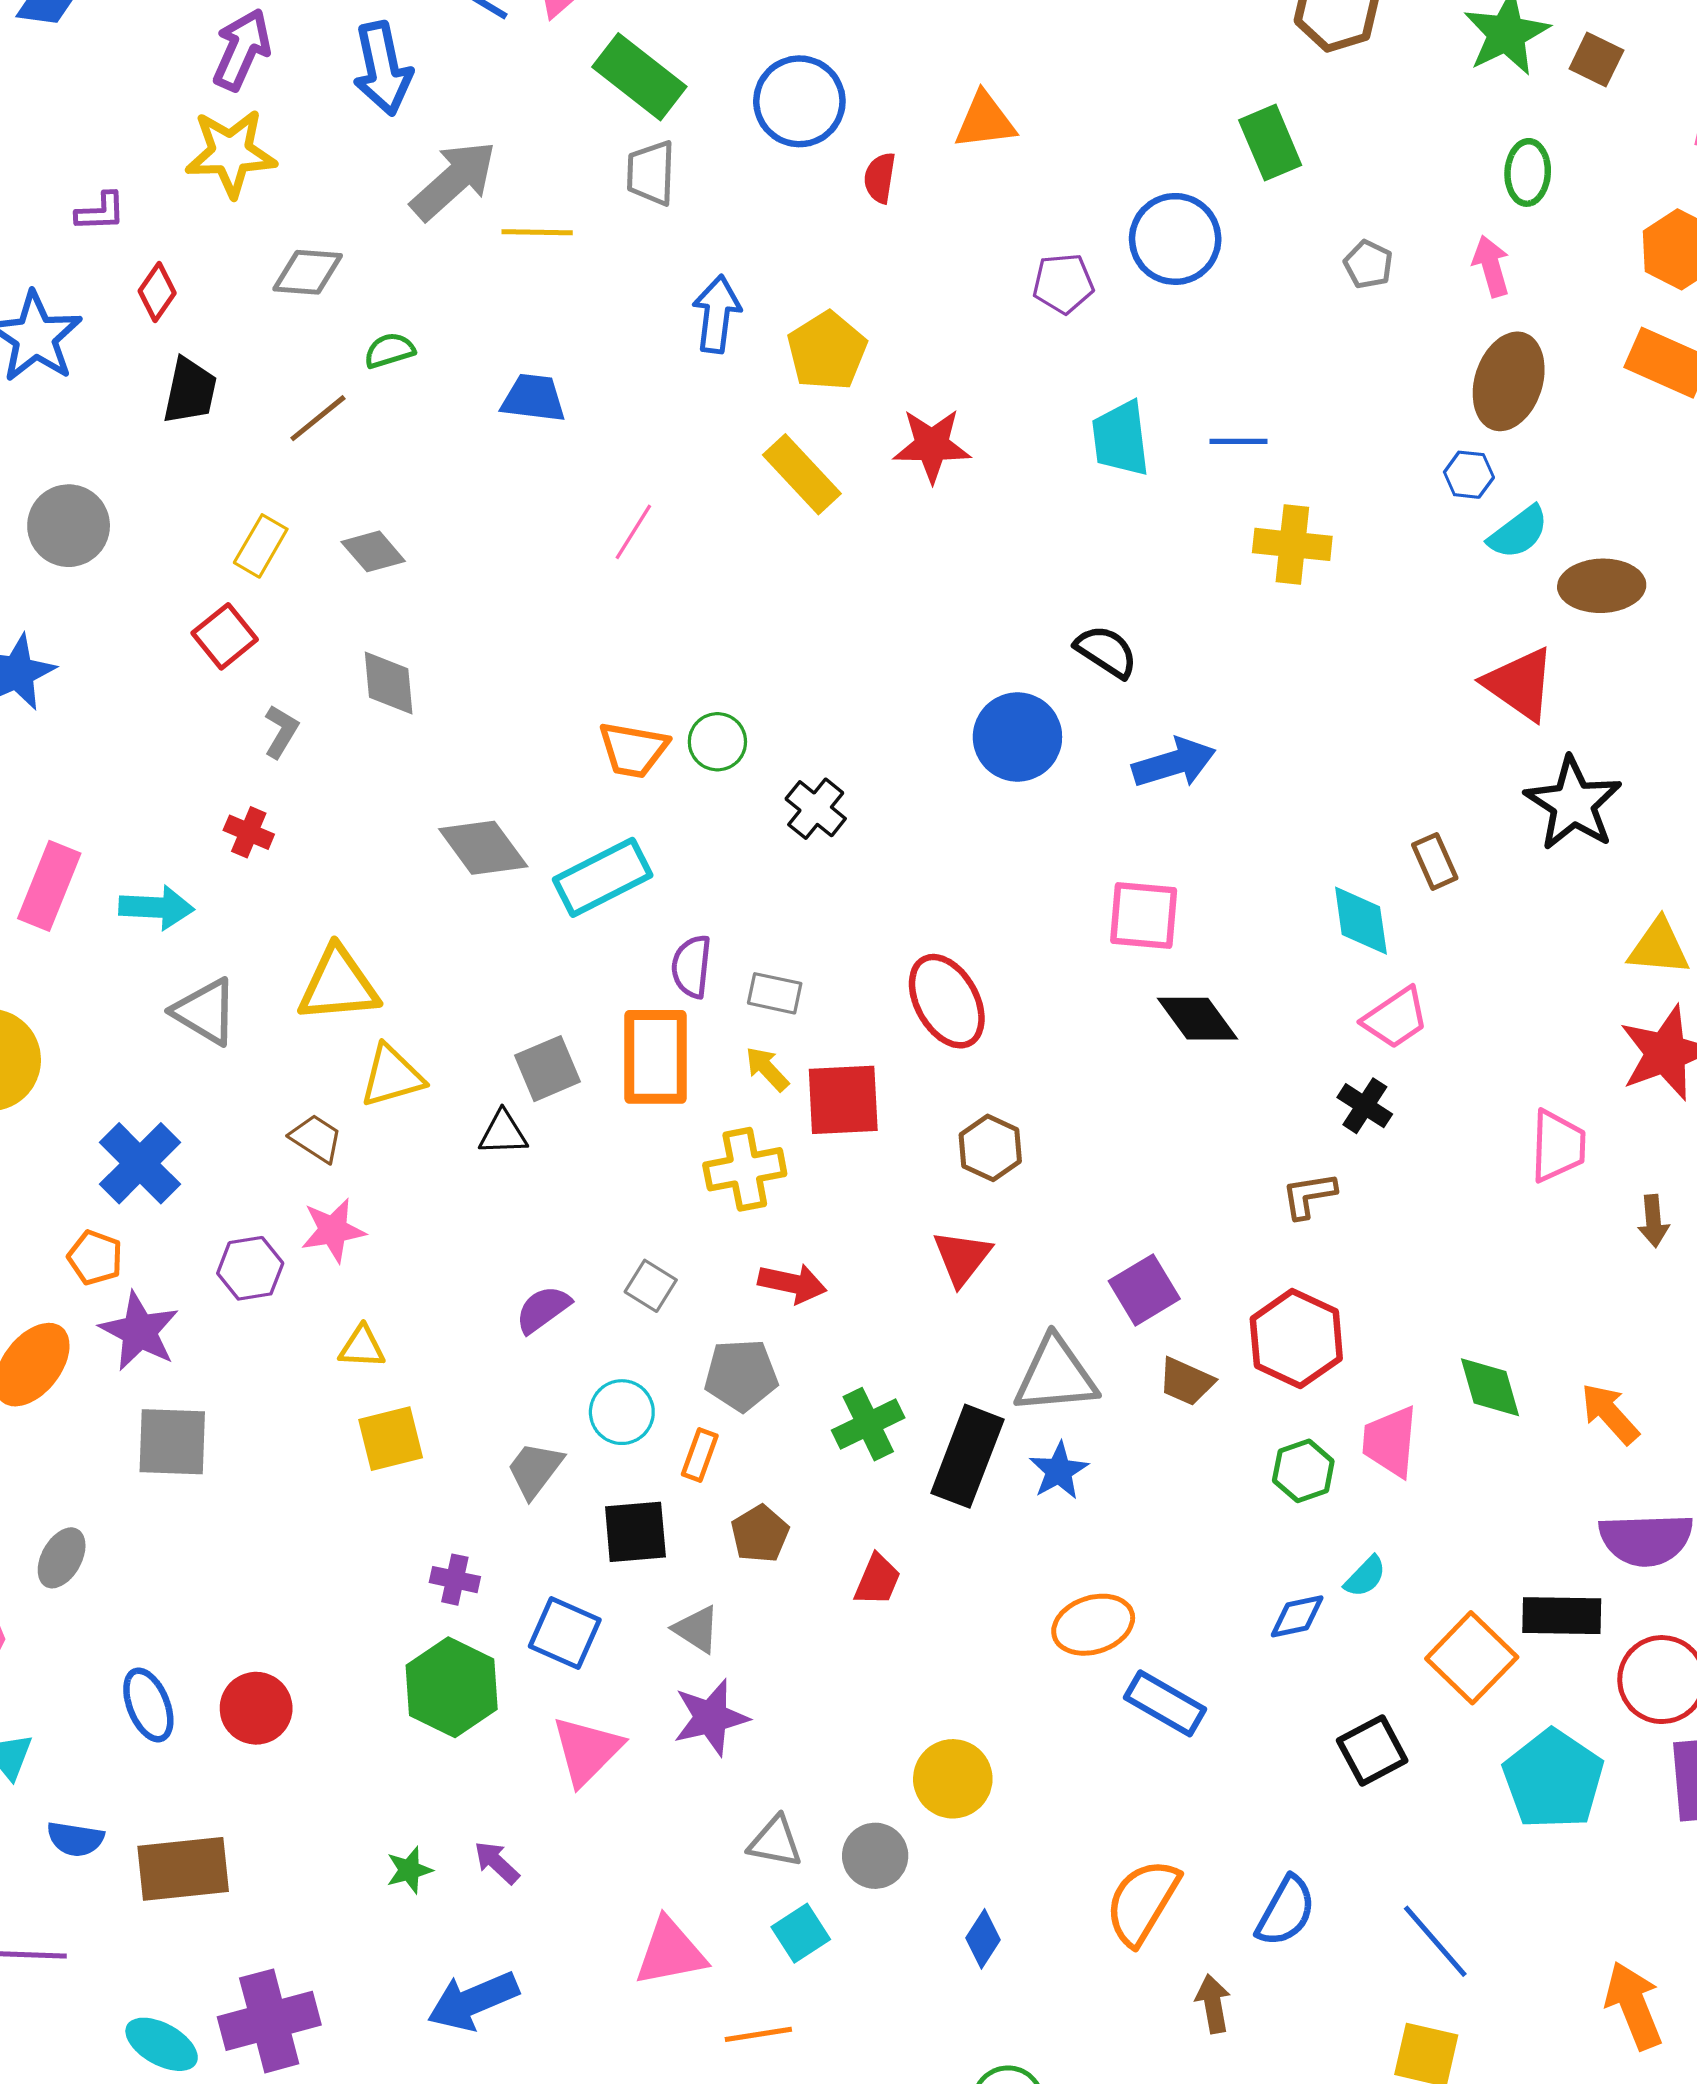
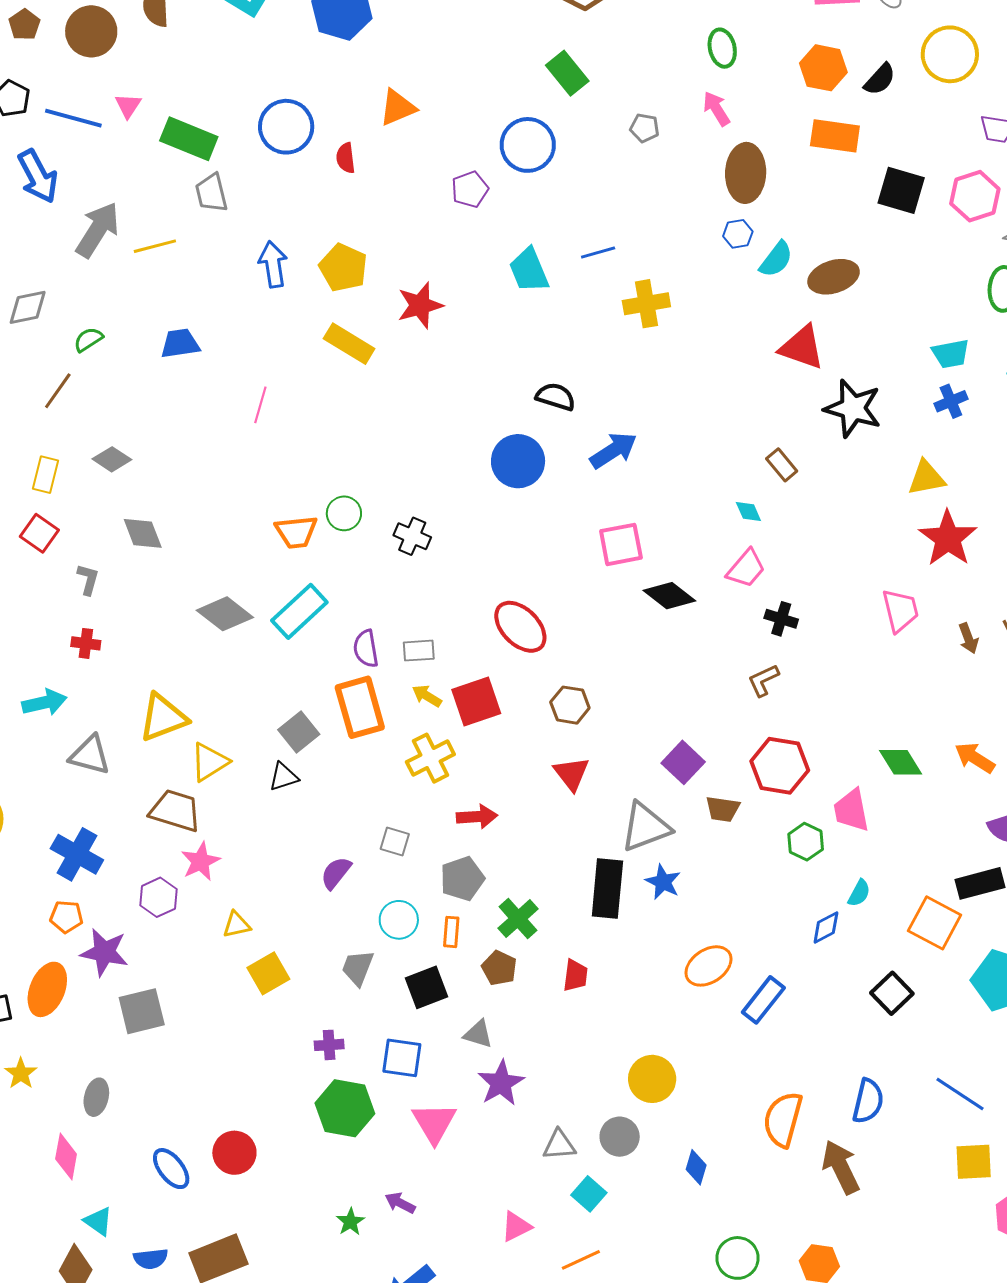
cyan diamond: (1361, 921) -> (748, 512), size x0.6
pink trapezoid: (1396, 1018) -> (746, 569), moved
brown trapezoid: (316, 1138) -> (175, 811), size x1.6
green cross: (868, 1424) -> (518, 919), moved
blue rectangle: (1165, 1703) -> (763, 1000), turned -66
pink triangle: (670, 1952) -> (516, 1226), size x0.7
brown arrow: (1213, 2004) -> (841, 1167), size x1.6

